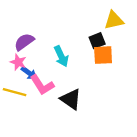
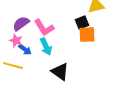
cyan arrow: (61, 56) -> (46, 47), moved
pink L-shape: (42, 85) -> (44, 28), moved

